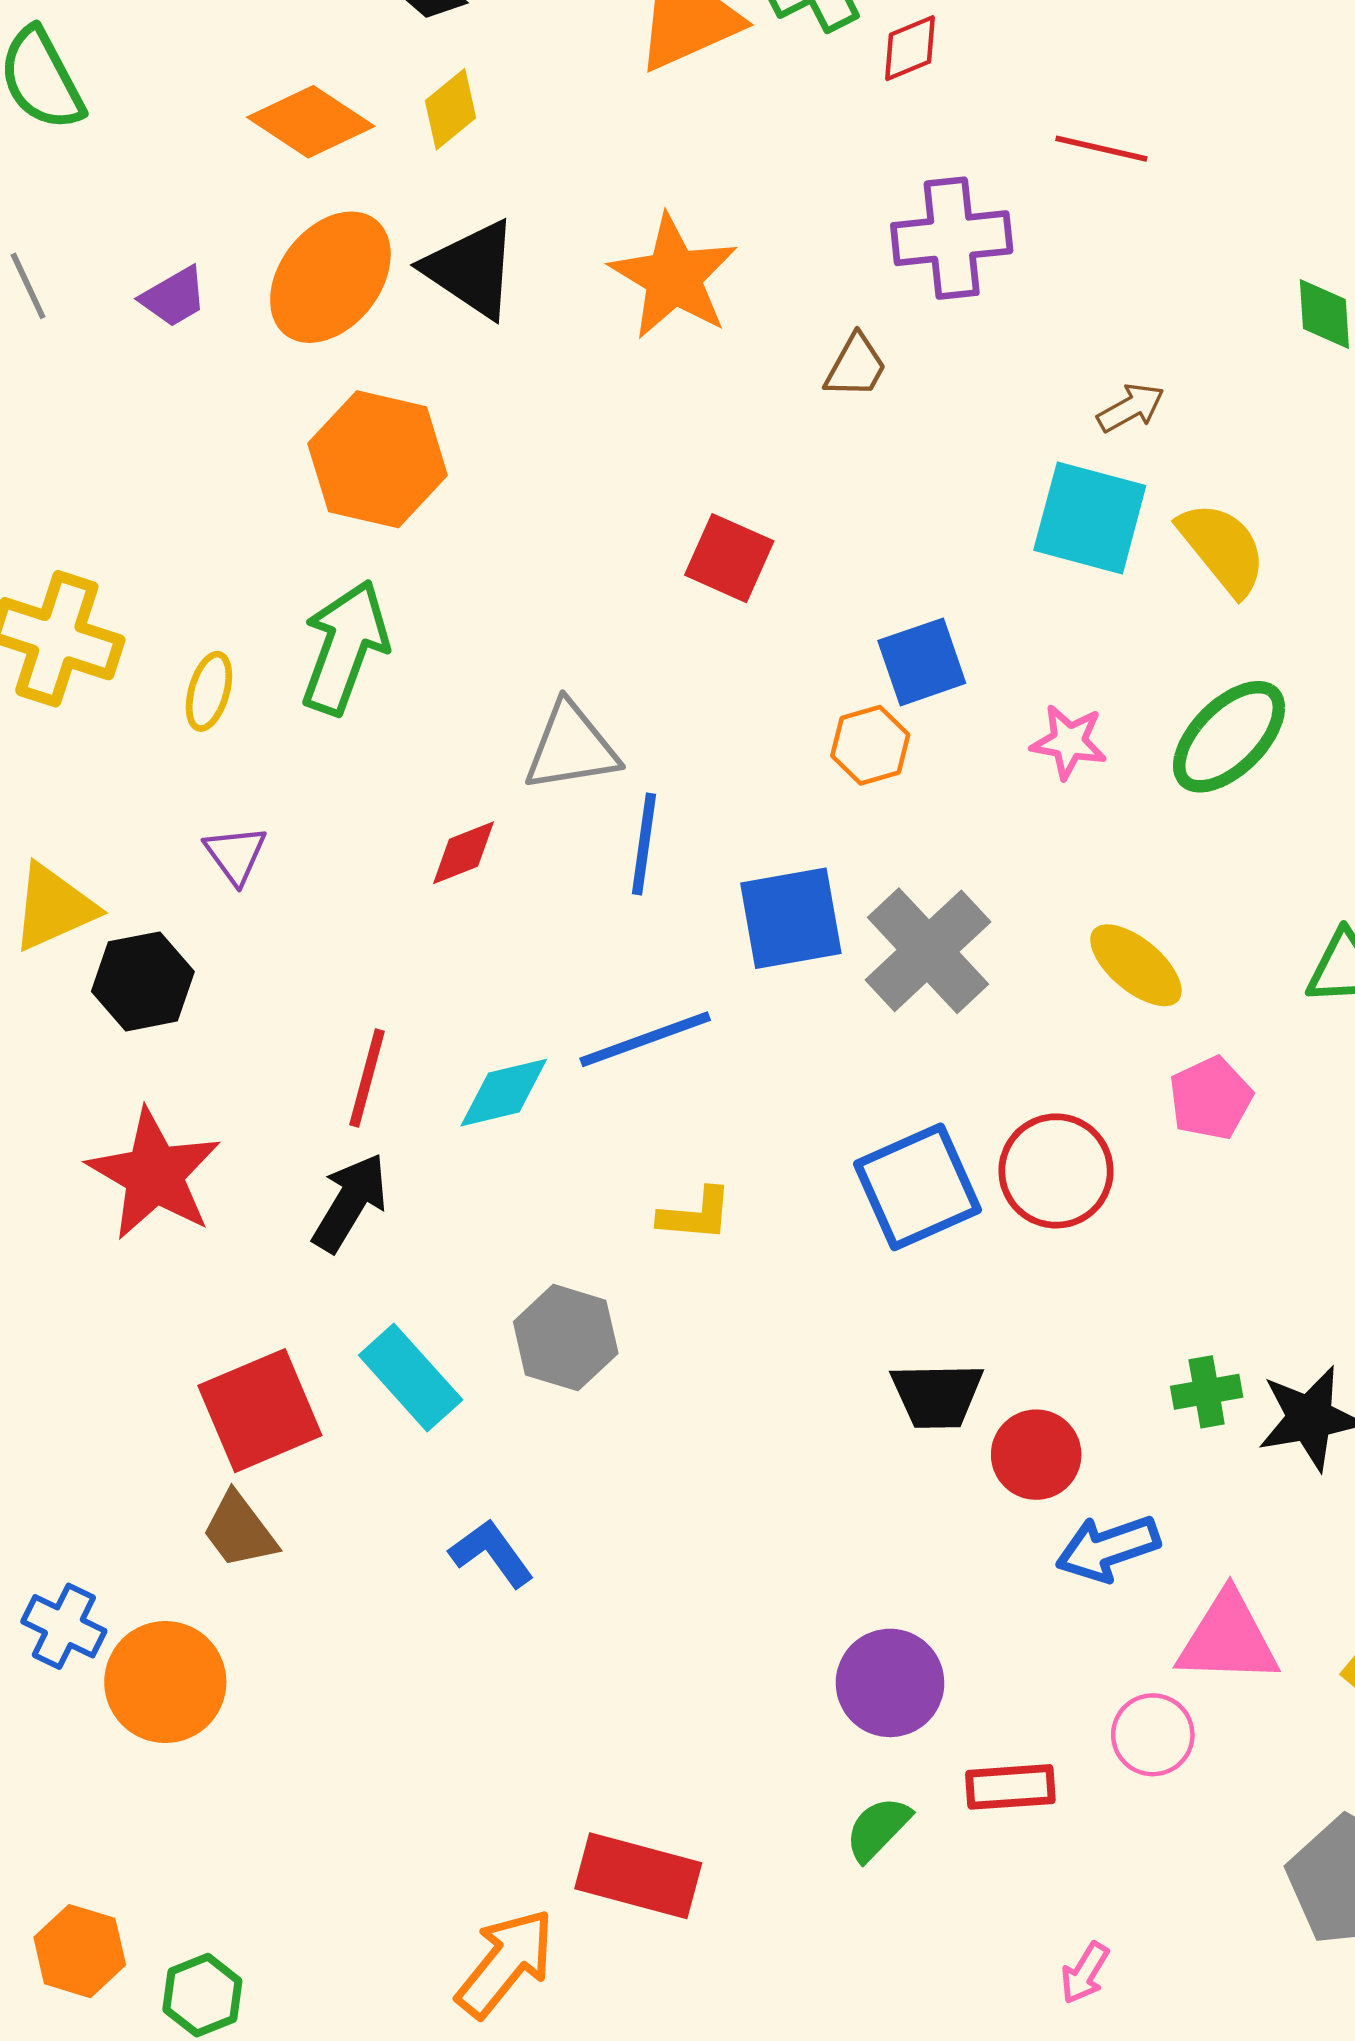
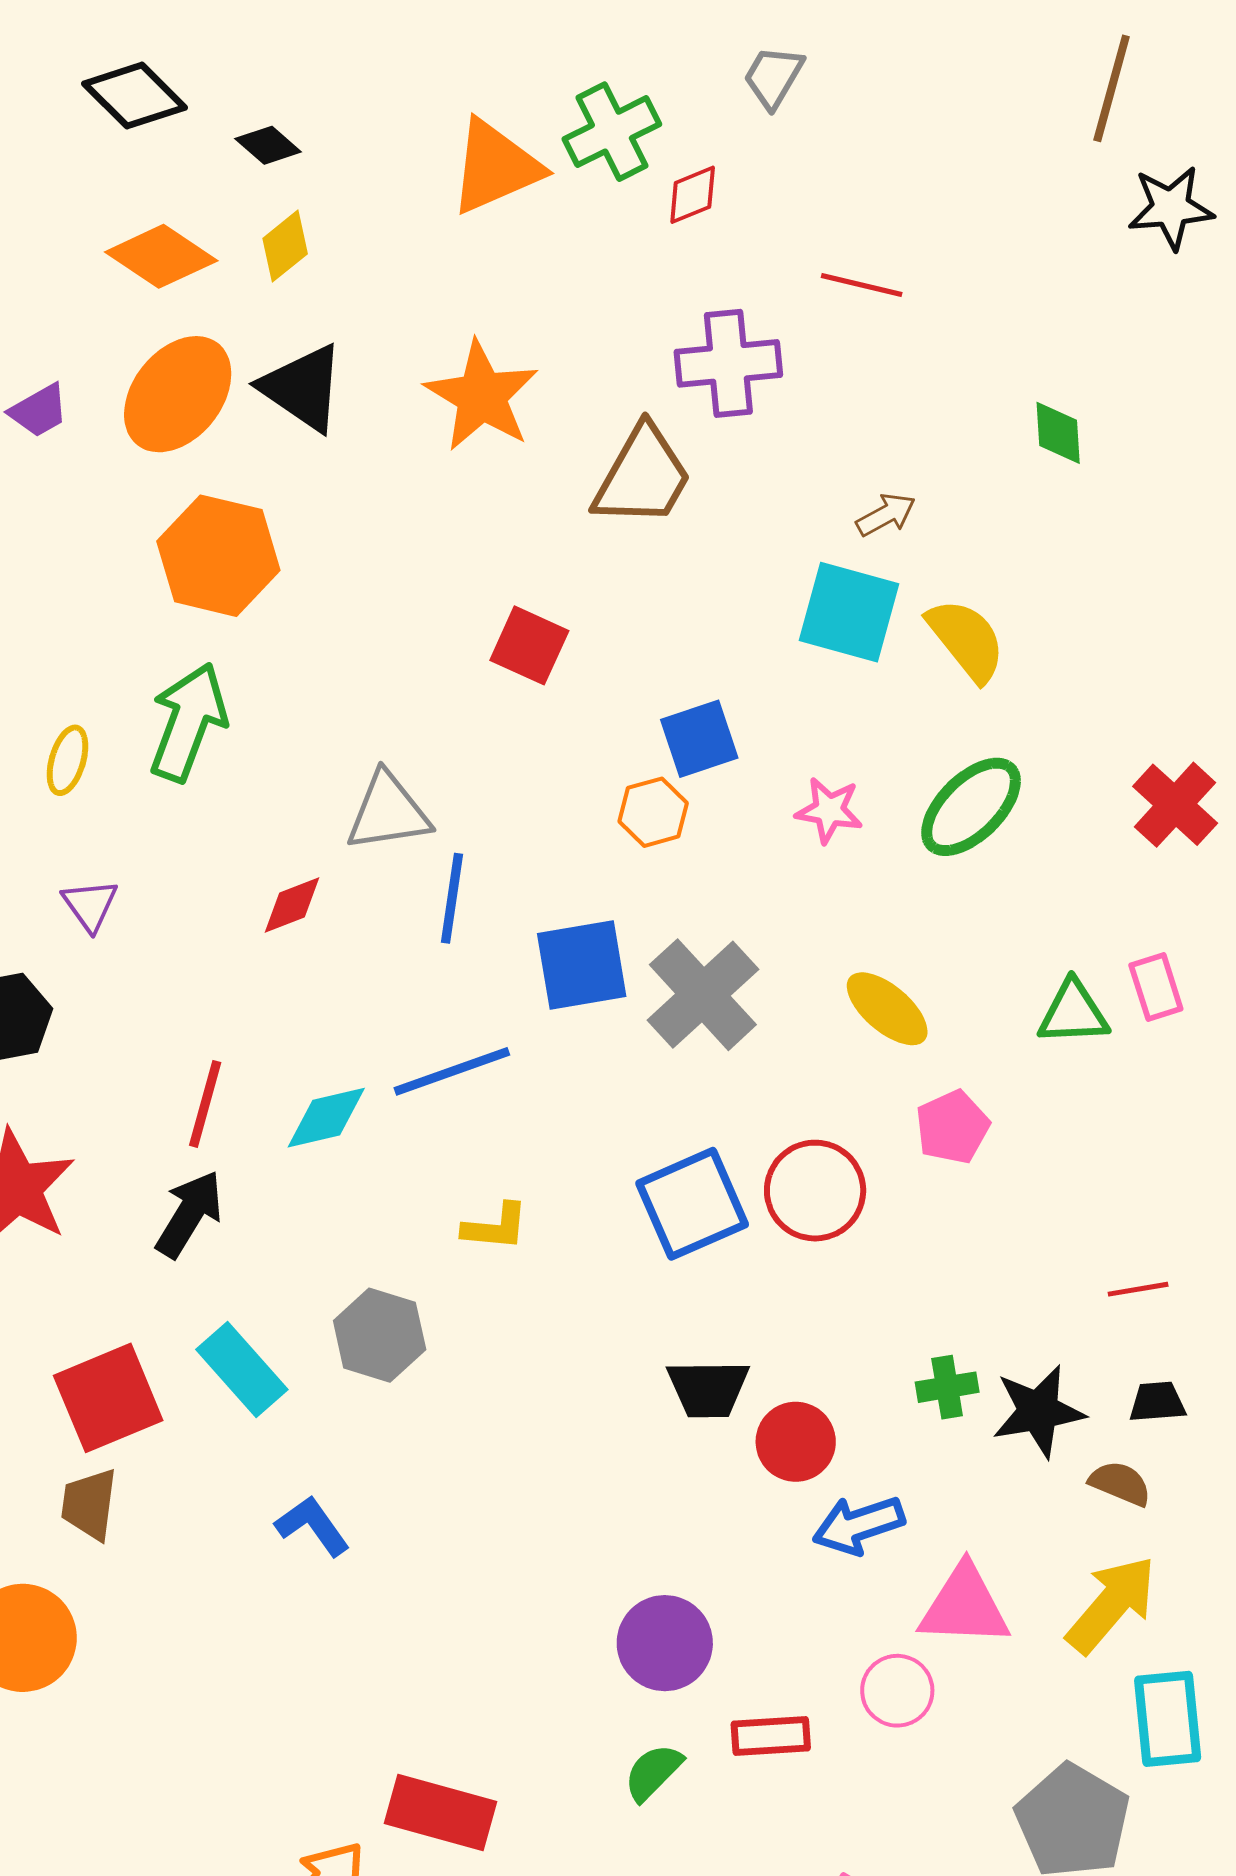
brown trapezoid: (856, 366) -> (643, 476), size x1.8
brown trapezoid: (239, 1531) -> (89, 1504), turned 44

